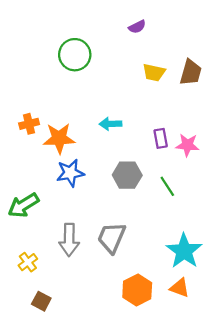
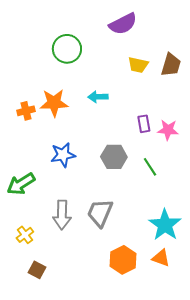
purple semicircle: (137, 27) -> (123, 24), size x1.8
cyan arrow: (110, 124) -> (98, 97), moved
orange star: (59, 138) -> (54, 103), moved

